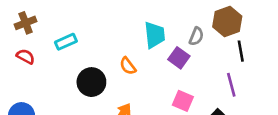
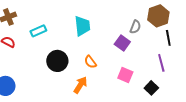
cyan trapezoid: (155, 35) -> (82, 26), moved
orange semicircle: (128, 66) -> (90, 62), moved

